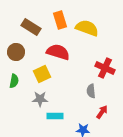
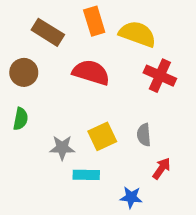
red cross: (105, 68) -> (160, 76), moved
yellow square: (42, 74) -> (102, 136), moved

